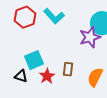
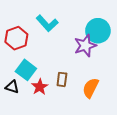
red hexagon: (25, 17) -> (16, 38), moved
cyan square: (34, 60) -> (26, 70), turned -30

